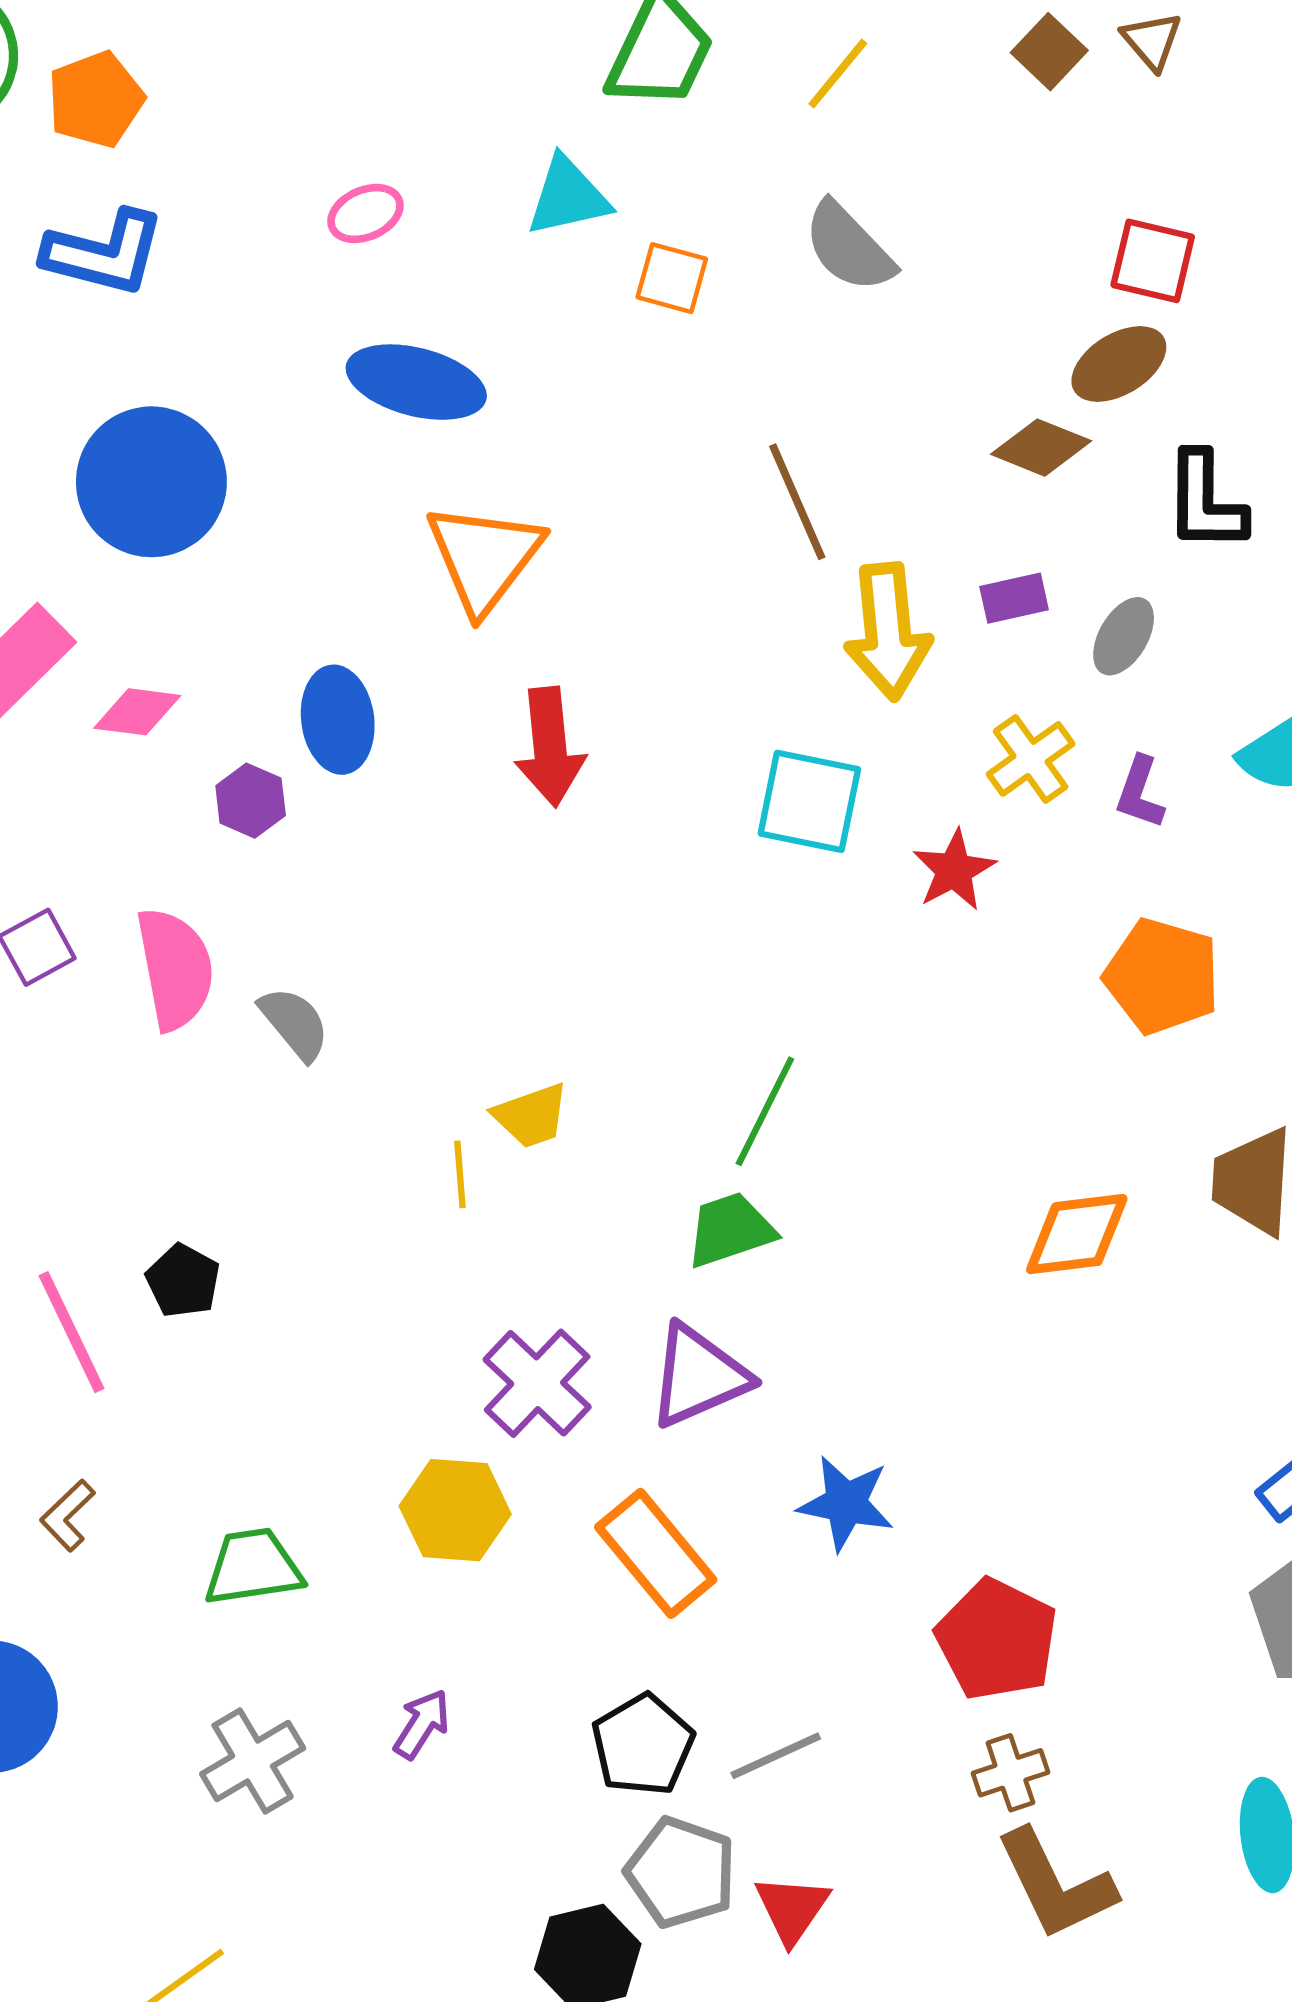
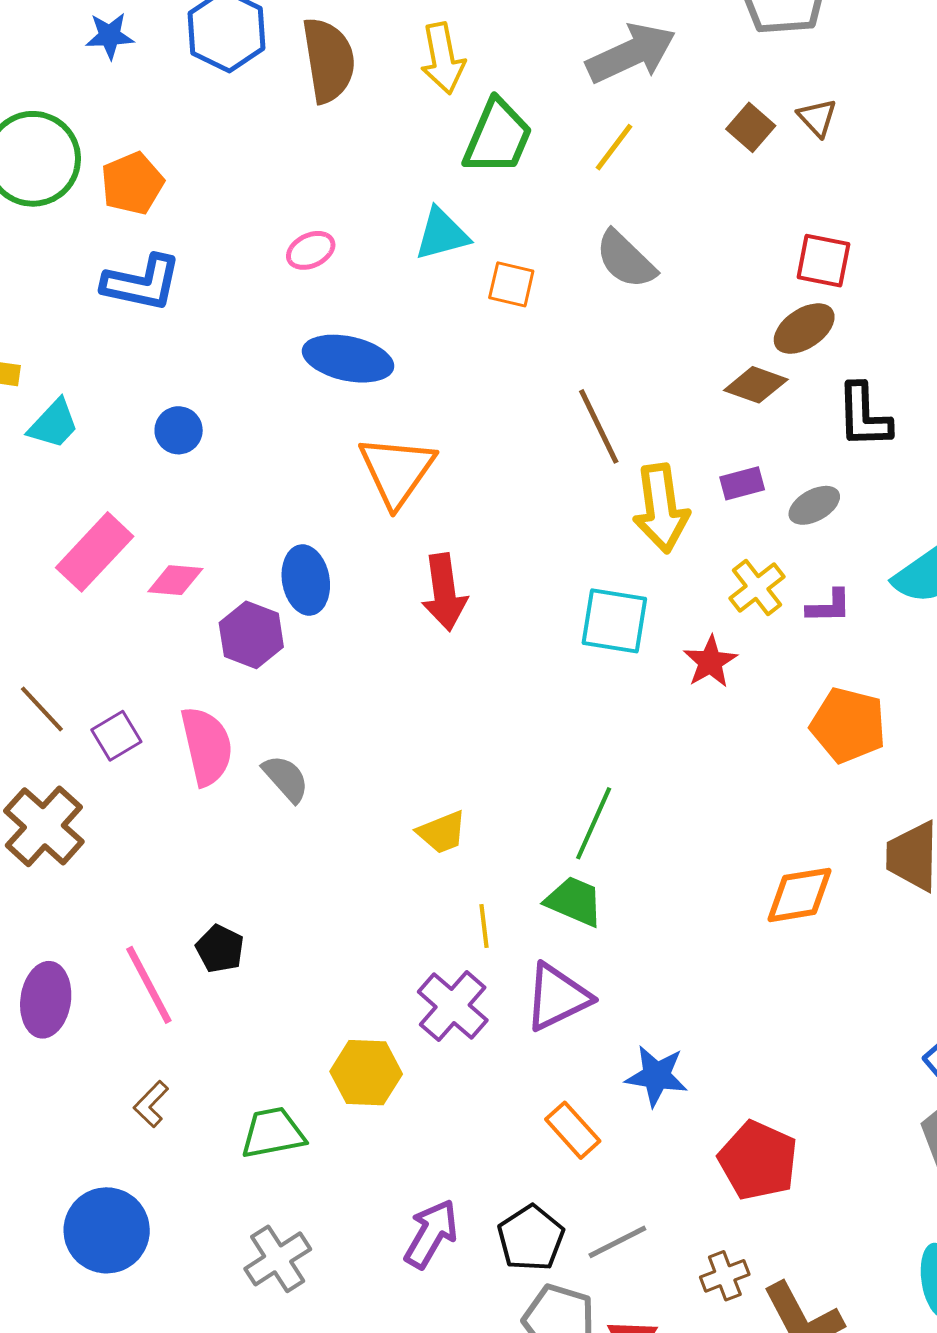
blue circle: (151, 482) -> (179, 430), size x0.5
gray ellipse: (1124, 636) -> (814, 505), turned 33
purple L-shape: (1140, 793) -> (829, 606), turned -108
purple hexagon: (251, 801) -> (251, 635), size x1.4
yellow line: (460, 1174) -> (484, 926), moved
green trapezoid: (730, 1230) -> (574, 901), turned 44
yellow hexagon: (455, 1510) -> (366, 1073), moved
orange rectangle: (656, 1553) -> (573, 1130), moved, size x0.7
purple arrow: (422, 1724) -> (431, 1234), moved, size x1.5
brown cross: (1010, 1773) -> (725, 1276), moved

